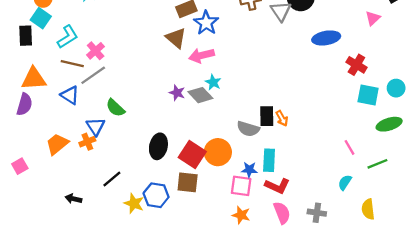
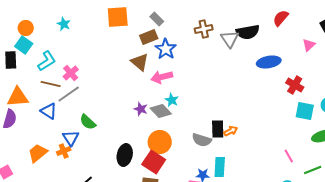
orange arrow: (282, 118) -> (231, 131), turned -88
orange circle: (218, 152) -> (160, 142), moved

